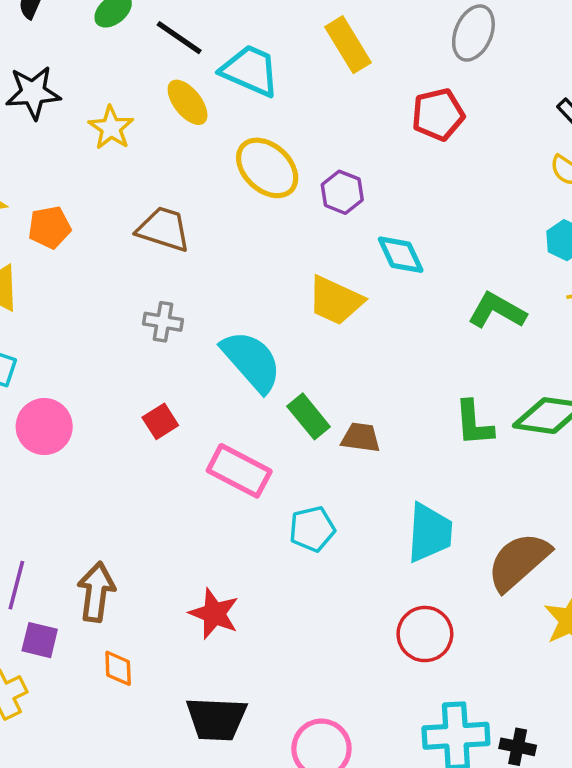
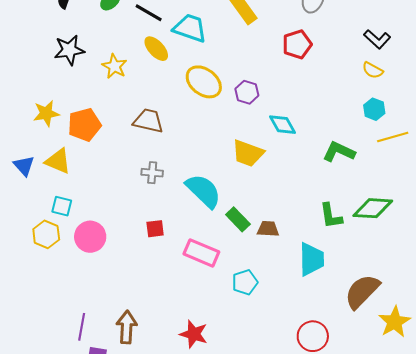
orange pentagon: (50, 227) -> (84, 125), size x1.4
red square: (160, 421) -> (155, 229), turned 30
cyan trapezoid: (430, 533) -> (312, 259), moved

